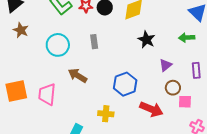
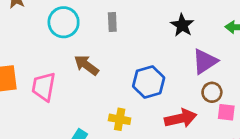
purple triangle: (166, 65) -> (205, 61), size x1.5
red arrow: (151, 109) -> (181, 118), turned -40

